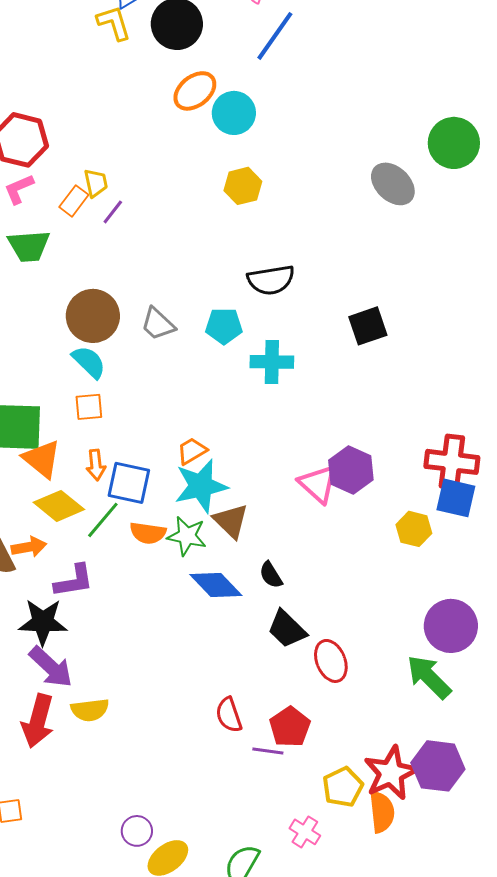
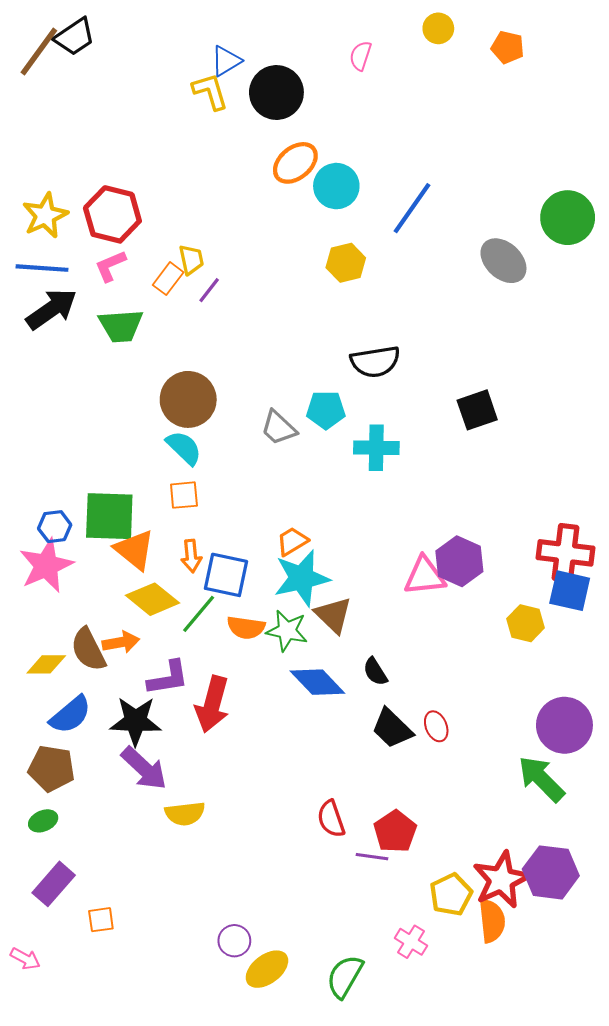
blue line: (275, 36) -> (412, 208), moved
gray trapezoid: (158, 324) -> (279, 428), moved
pink triangle: (318, 484) -> (425, 576), turned -48
red ellipse: (331, 661) -> (436, 726), moved, size x0.7
red arrow: (38, 721) -> (212, 704), moved

